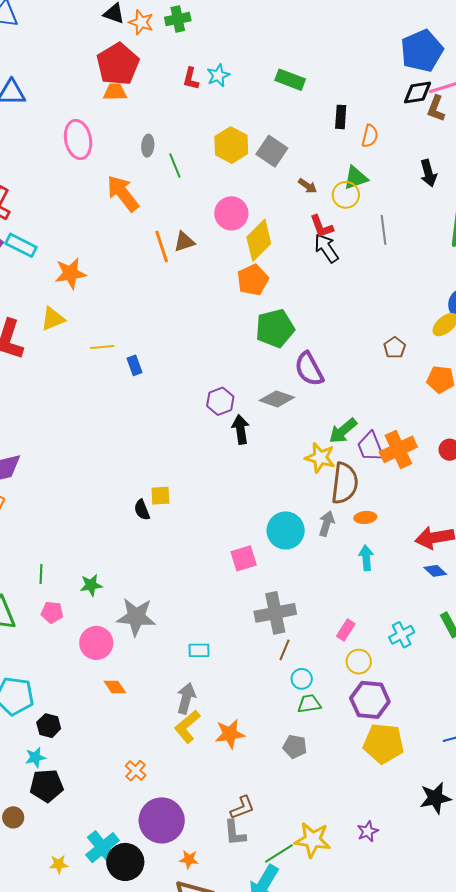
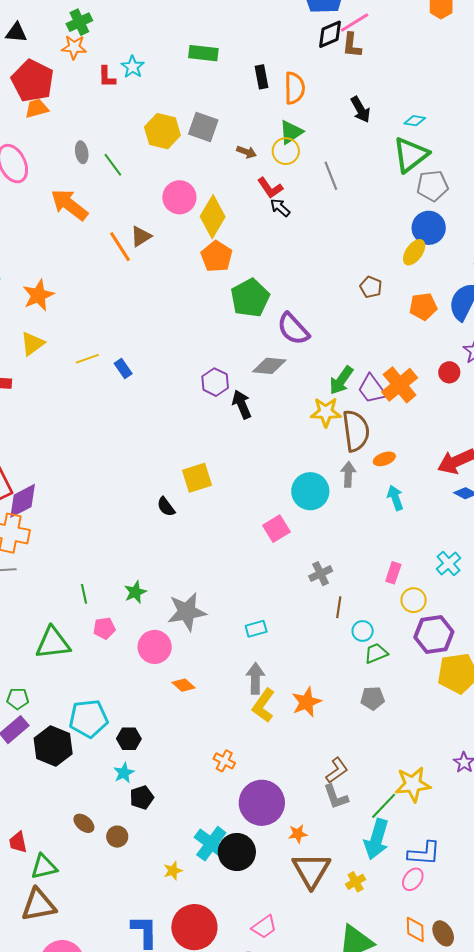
orange star: (141, 22) -> (74, 47), moved
orange semicircle: (370, 136) -> (295, 88), size x1.4
black arrow: (326, 248) -> (280, 208), size x0.7
yellow square: (160, 496) -> (197, 478), moved, size x1.4
gray cross: (275, 613) -> (321, 574), size x0.6
black pentagon: (47, 786) -> (142, 797), size x0.7

